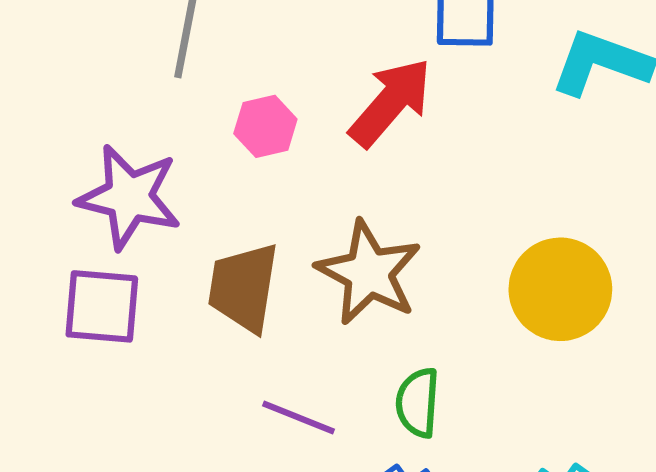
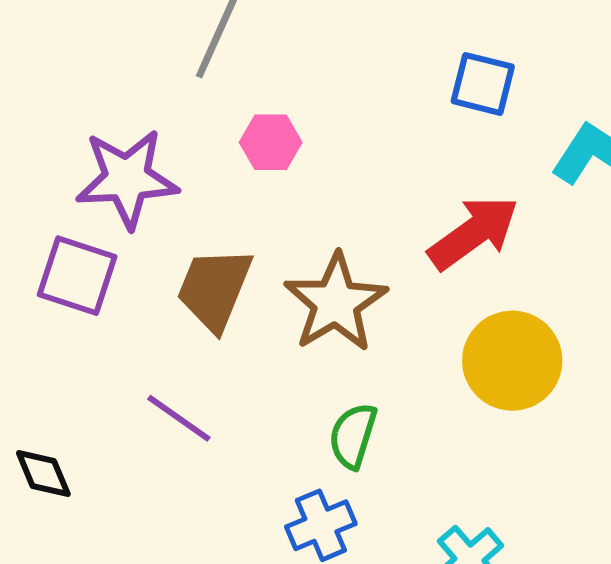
red arrow: (391, 102) -> (473, 233), moved
purple star: (129, 197) -> (127, 179), turned -30
purple line: (298, 417) -> (179, 418), moved

